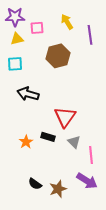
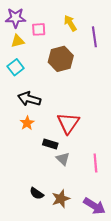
cyan square: (15, 64) -> (16, 67), turned -35
orange star: (26, 142) -> (27, 123), moved
gray triangle: (74, 142) -> (63, 159), moved
purple arrow: (87, 181) -> (94, 206), moved

